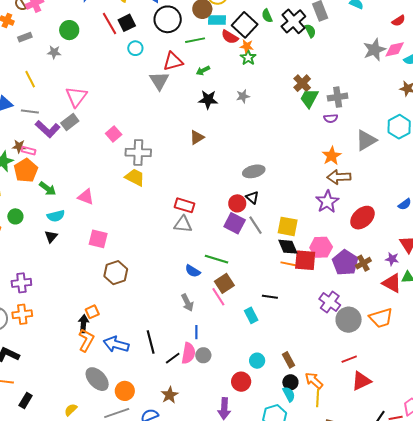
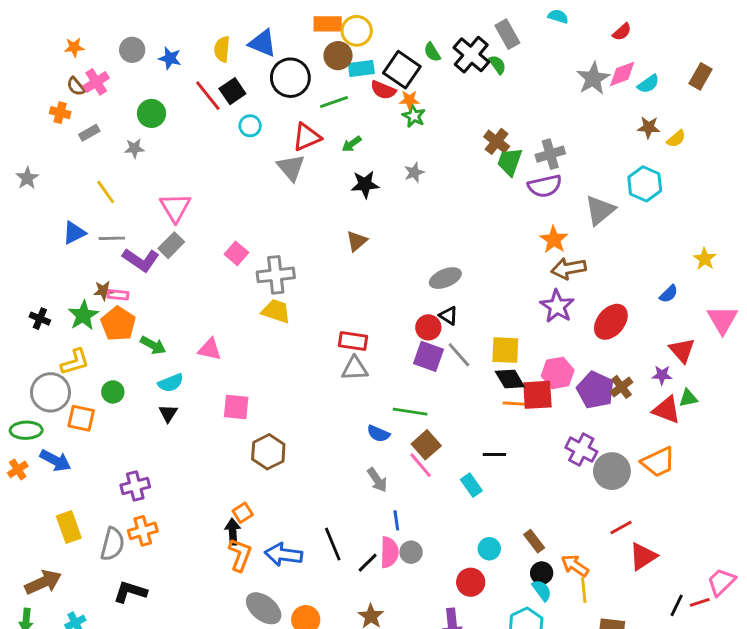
purple semicircle: (331, 118) -> (545, 186), size x1.6

